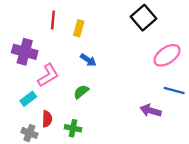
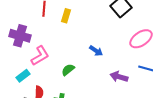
blue arrow: (88, 60) -> (96, 51), moved
purple arrow: (151, 111) -> (119, 77), moved

